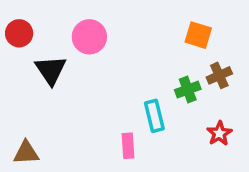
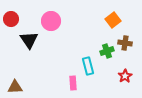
orange square: (198, 35) -> (113, 20), turned 35
brown cross: (219, 75) -> (125, 43), turned 32

